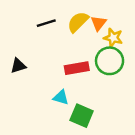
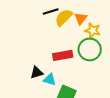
black line: (46, 23) -> (51, 11), moved
black triangle: (18, 66) -> (37, 72), moved

